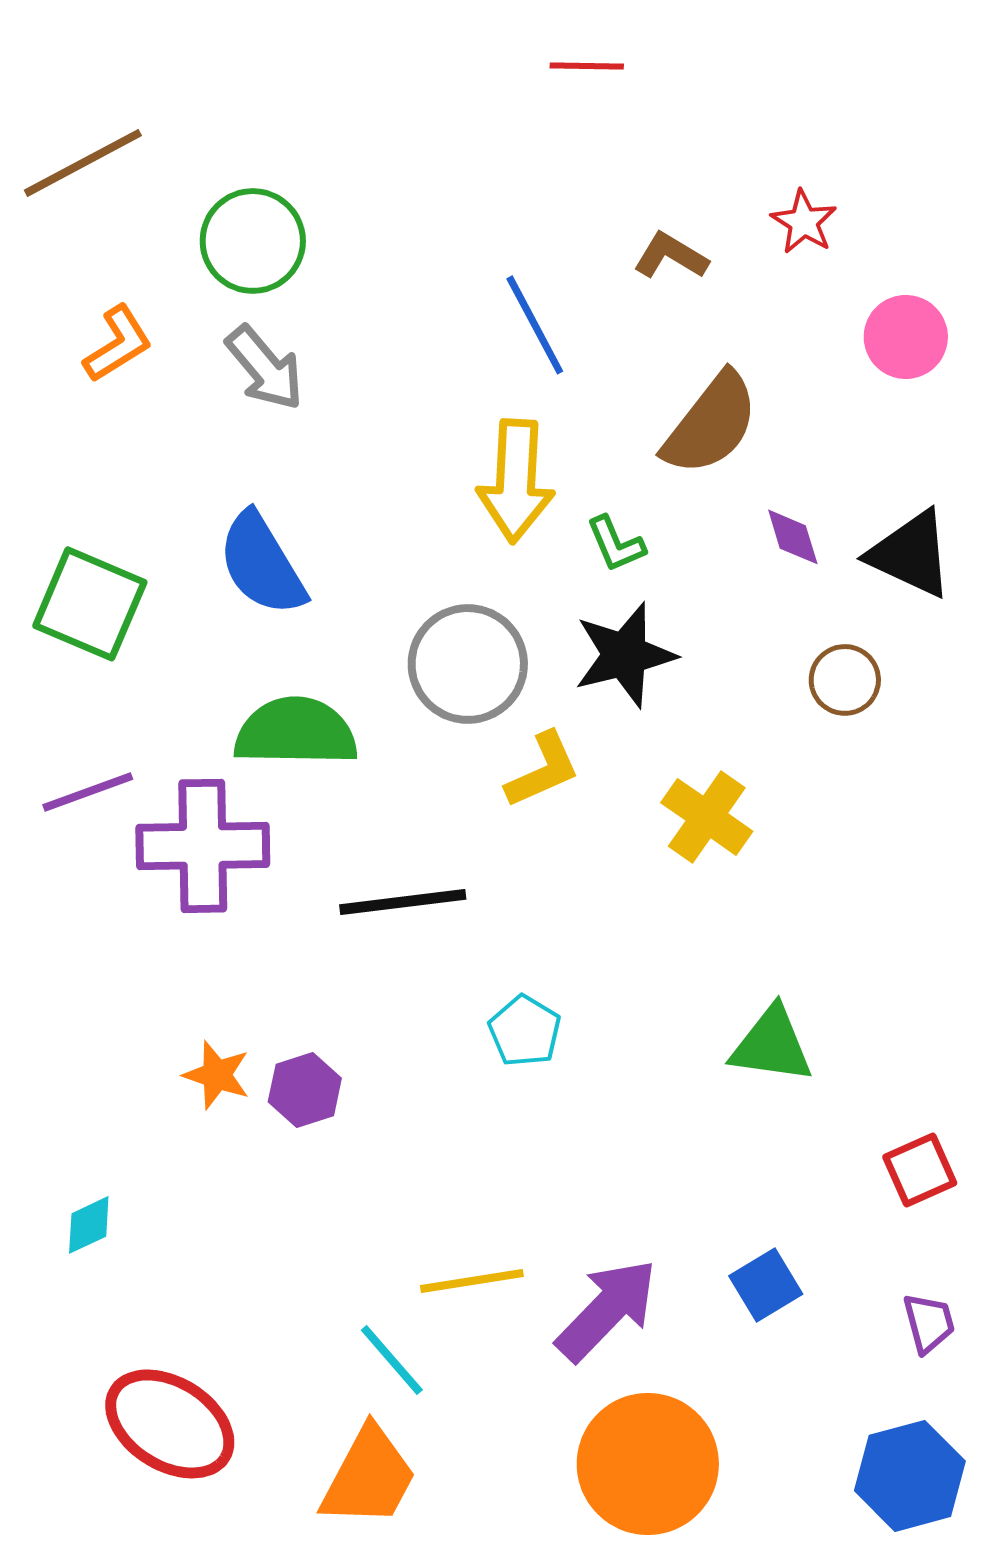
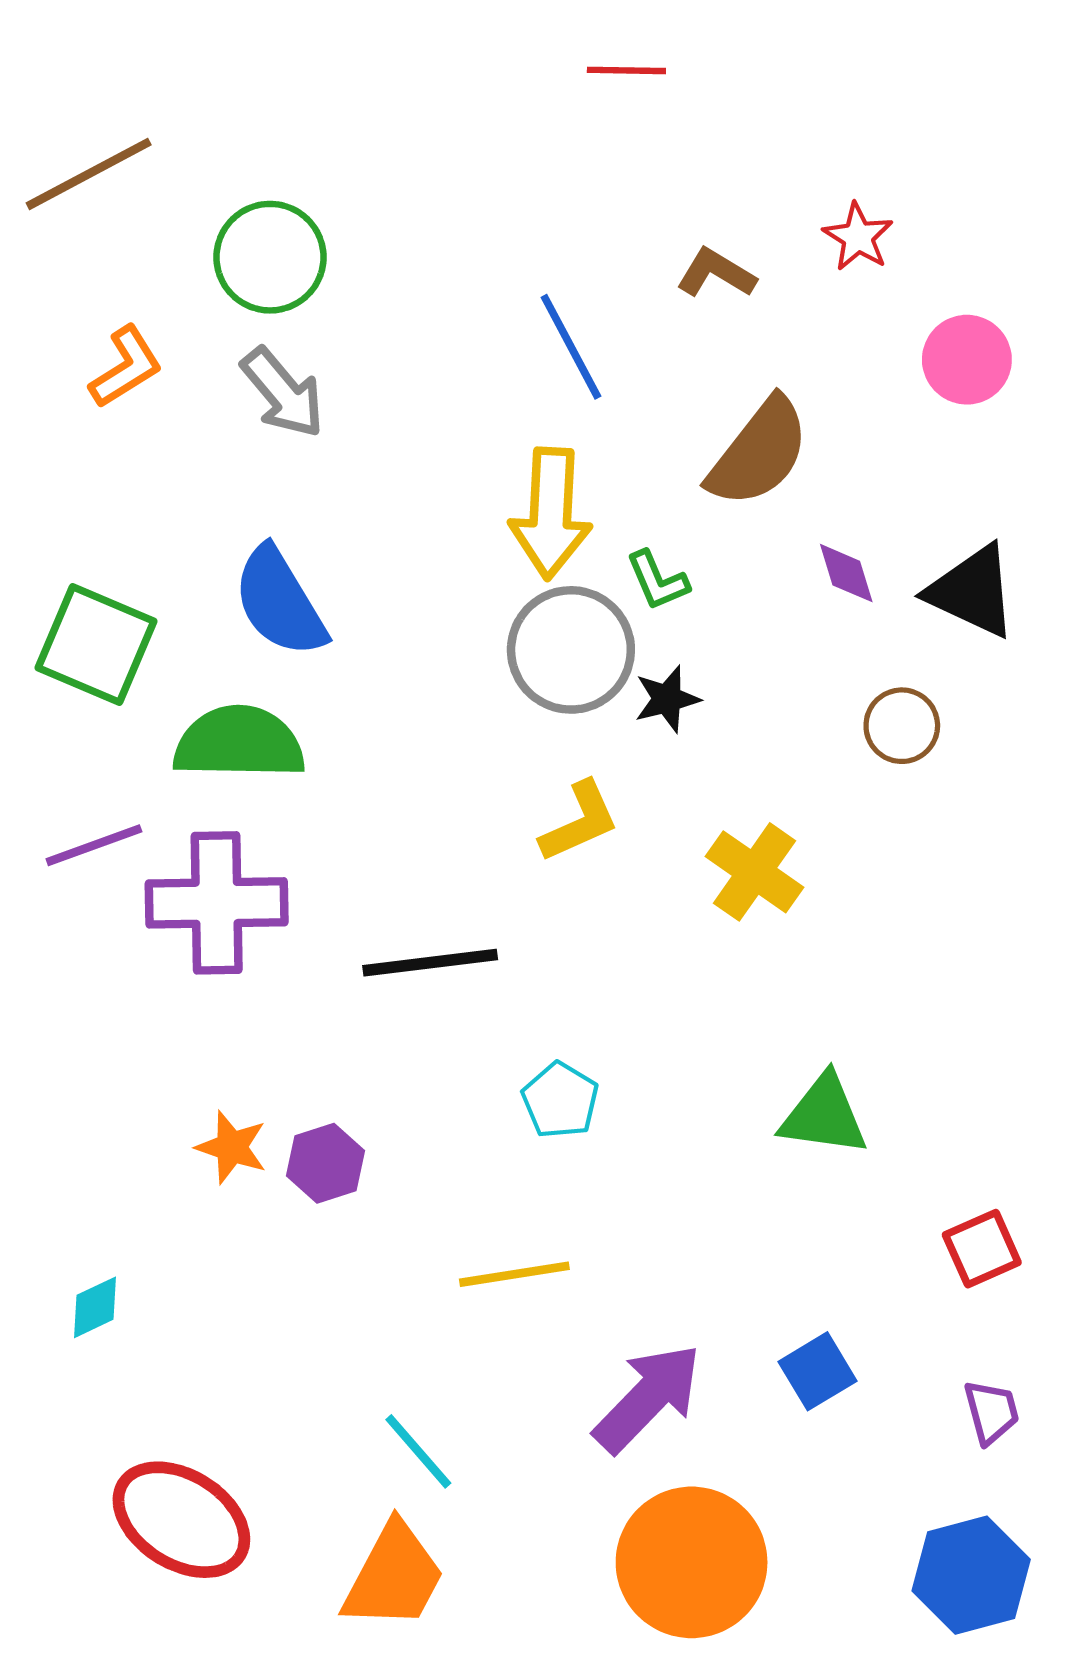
black star: (625, 655) -> (667, 699), size x0.6
gray circle: (468, 664) -> (571, 650), moved
green semicircle: (296, 732) -> (239, 743), moved
yellow line: (472, 1281) -> (514, 1274), moved

